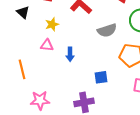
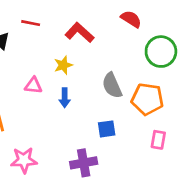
yellow star: (52, 24) -> (63, 65), moved
gray semicircle: (107, 30) -> (112, 85), moved, turned 84

